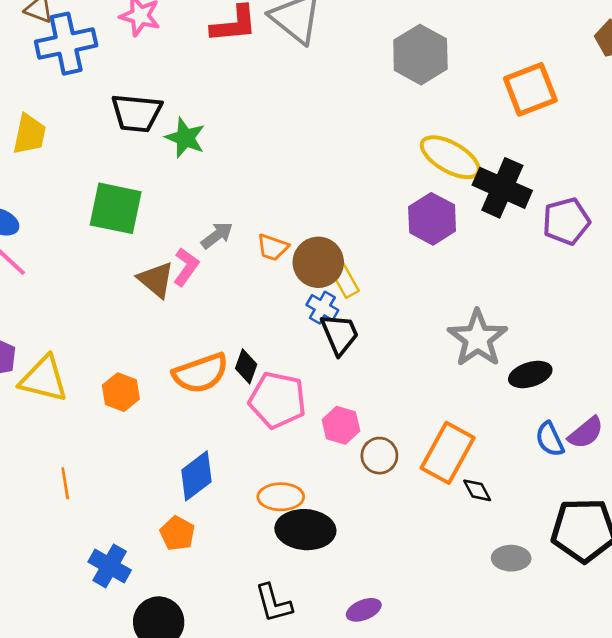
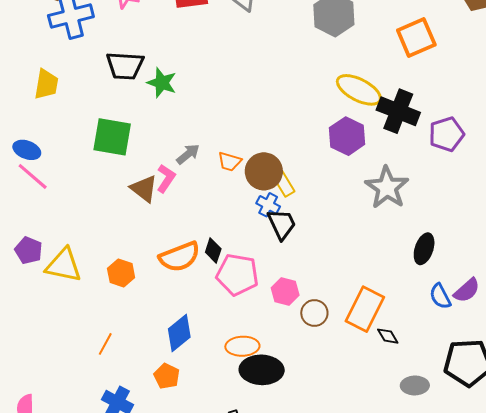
gray star: (478, 338) -> (387, 188), moved
black ellipse: (530, 374) -> (424, 249), turned -52
orange line: (65, 483) -> (105, 344), moved, turned 40

